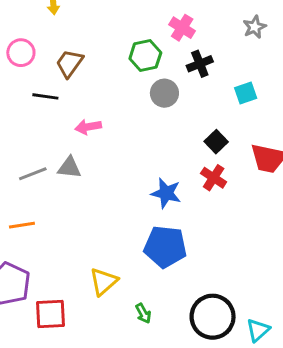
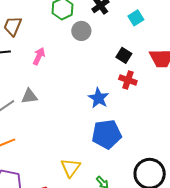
pink arrow: (88, 127) -> (39, 56), moved, turned 138
blue star: (166, 193) -> (99, 98), turned 30

